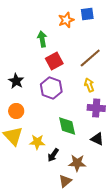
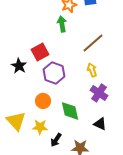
green arrow: (42, 39) -> (62, 24), moved
red square: (54, 61) -> (40, 52), moved
purple cross: (96, 108) -> (99, 93), turned 30
orange circle: (16, 111) -> (43, 101), moved

